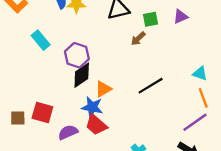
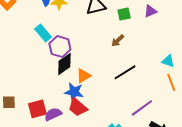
brown arrow: (138, 39) -> (118, 41), moved
cyan rectangle: (41, 40) -> (43, 33), moved
red square: (42, 112) -> (37, 109), moved, turned -30
purple line: (195, 122) -> (142, 108), moved

